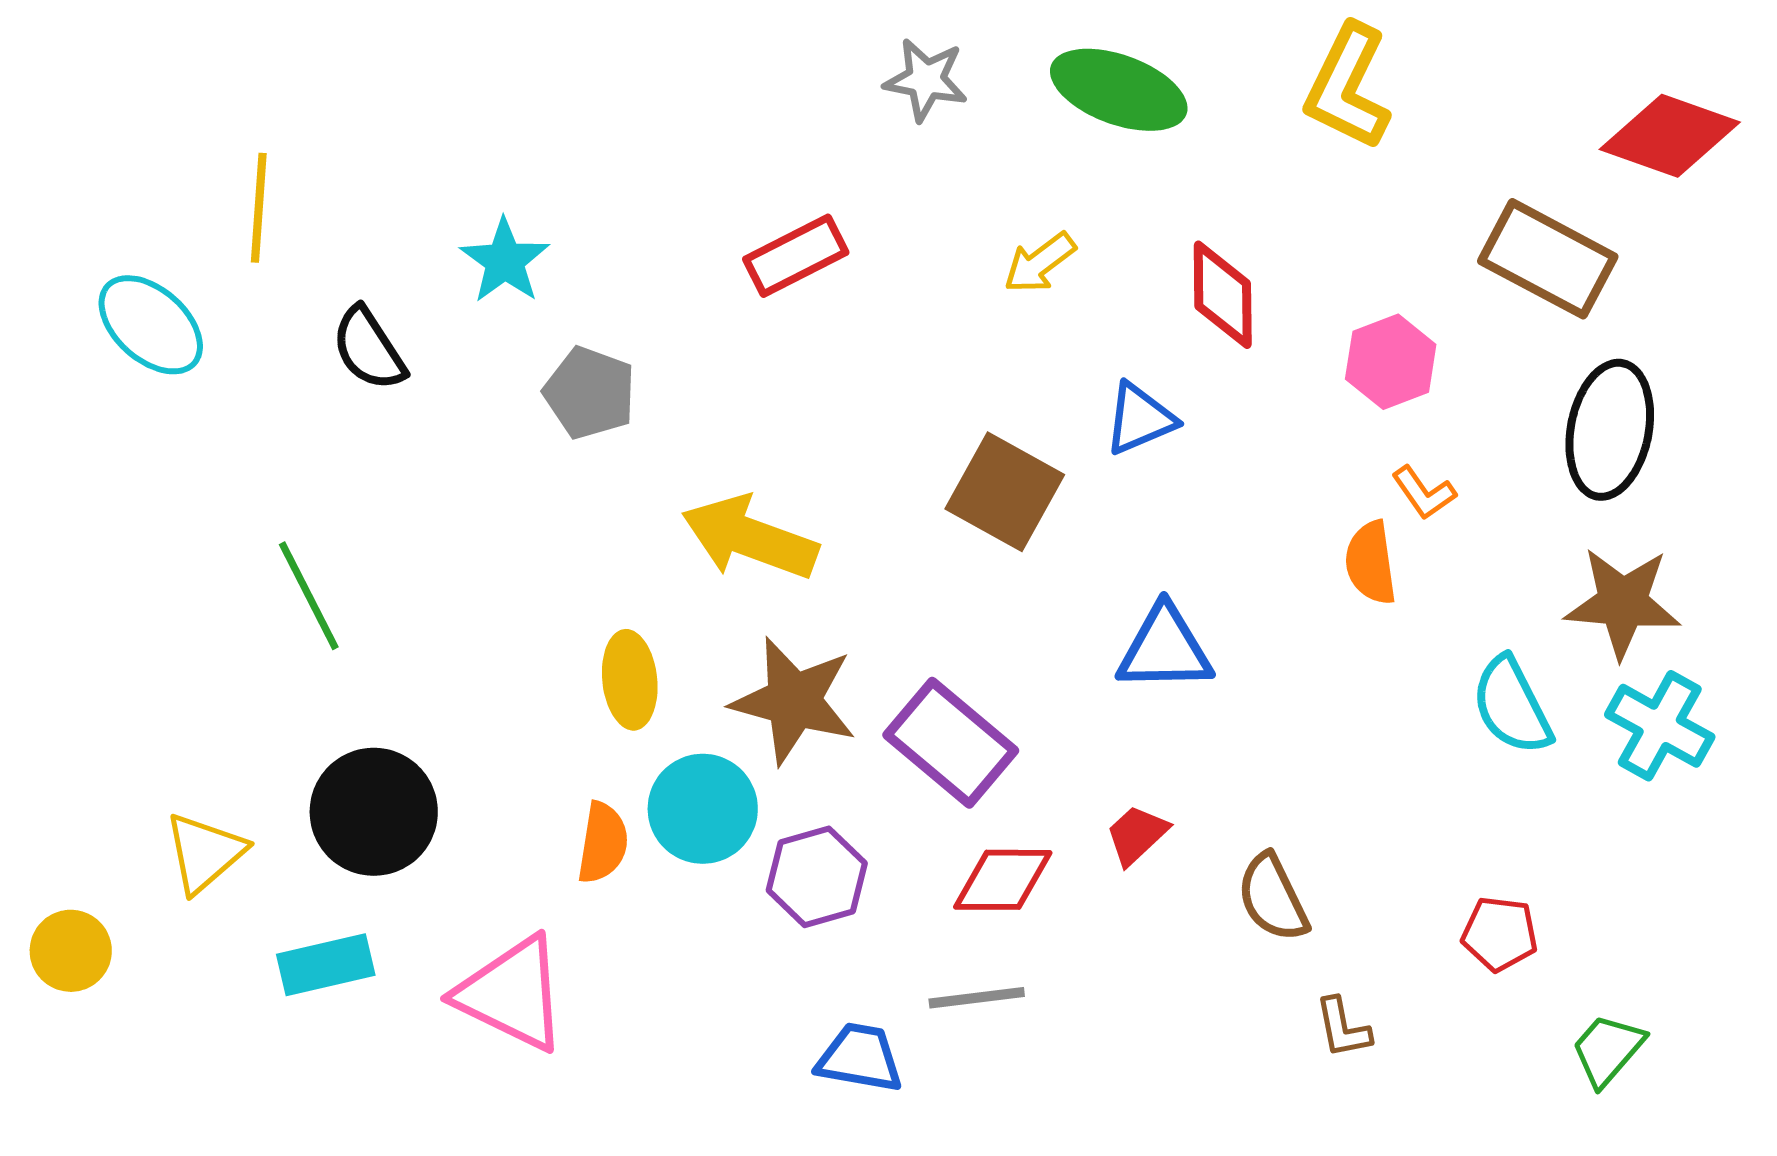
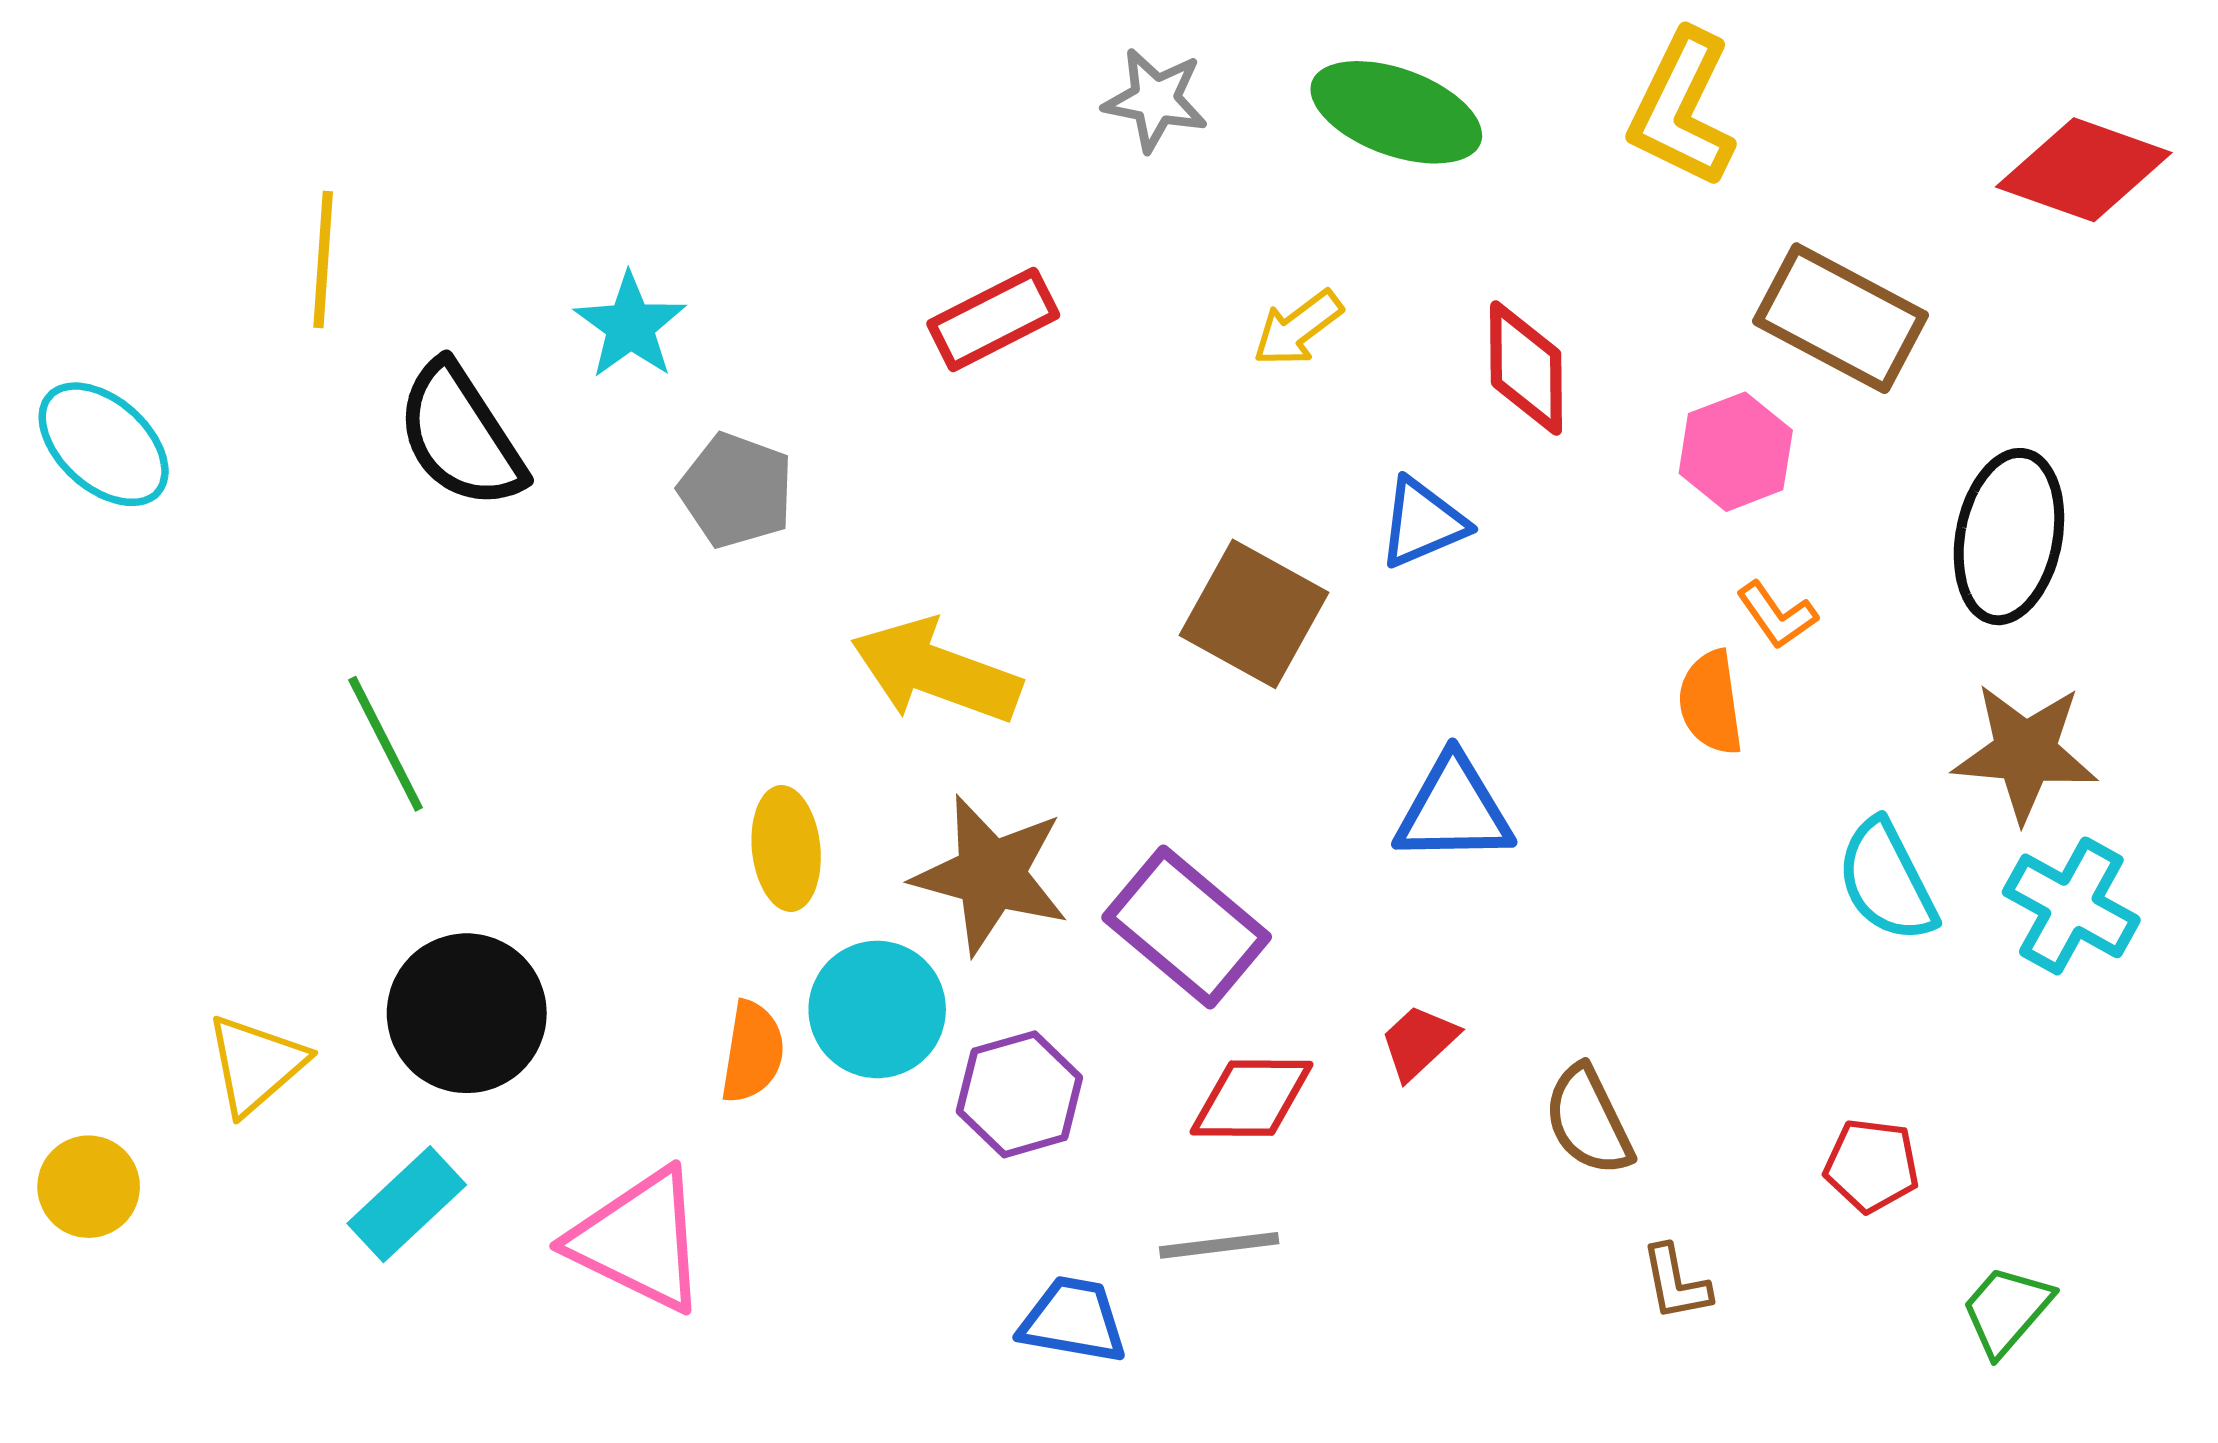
brown rectangle: (1548, 259) -> (1841, 318), moved
cyan ellipse: (151, 325) -> (104, 444), moved
black semicircle: (369, 349) -> (460, 435), size x1.4
cyan rectangle: (326, 965) -> (407, 1204), turned -30

